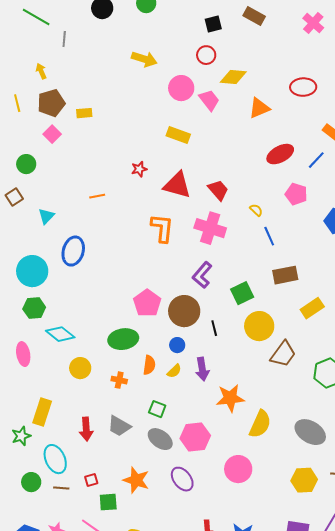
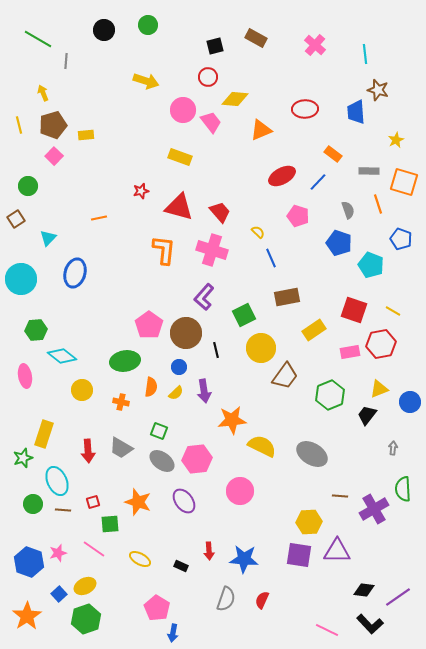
cyan circle: (32, 271) -> (21, 279), moved
yellow semicircle: (260, 424) -> (262, 446), turned -88
yellow hexagon: (304, 480) -> (309, 522), moved

